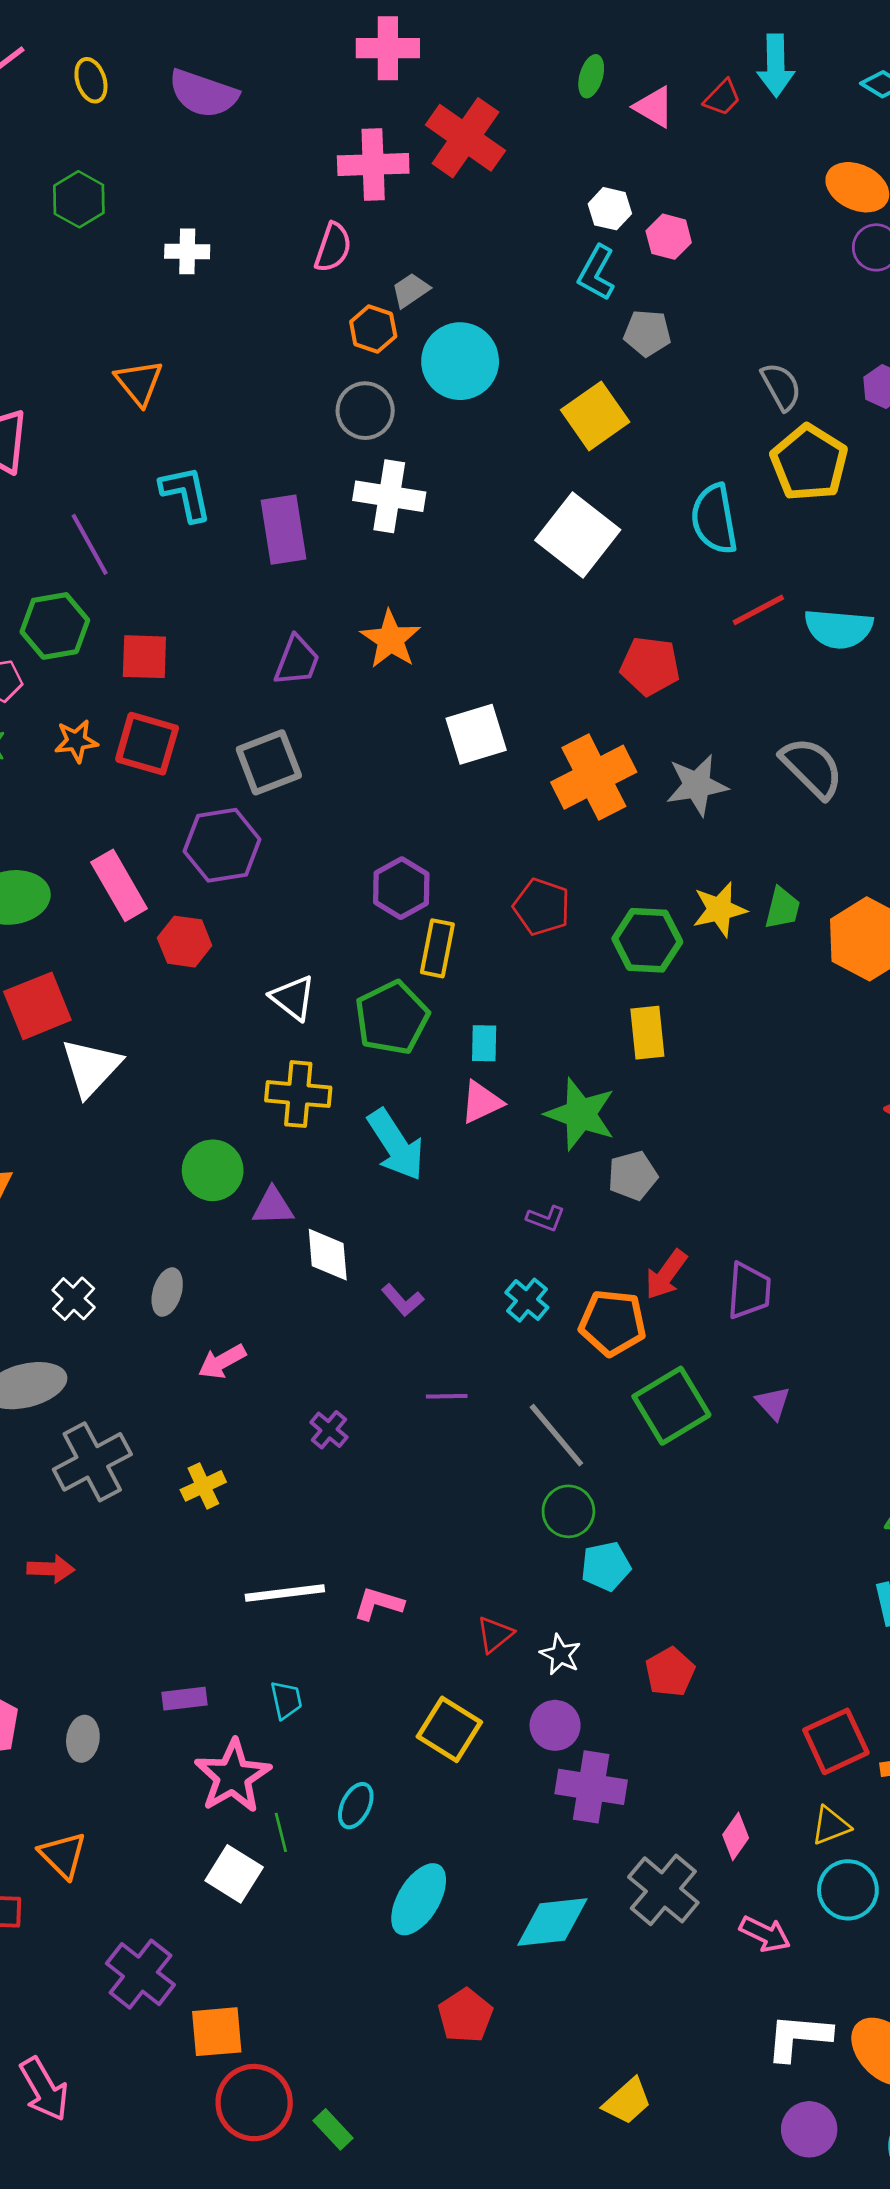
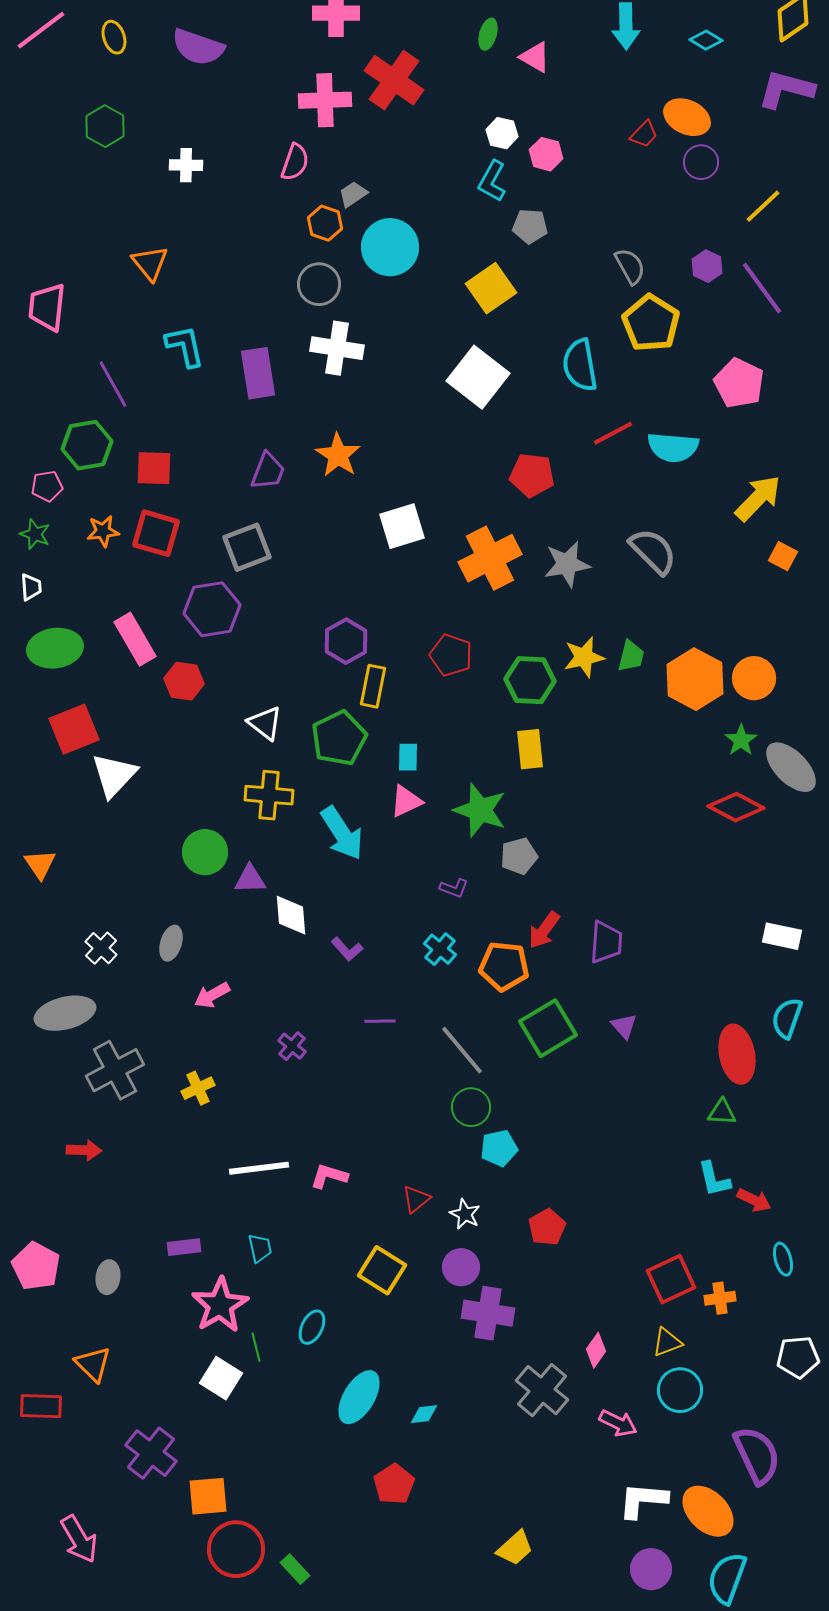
red trapezoid: (722, 98) -> (644, 134), moved
cyan diamond: (552, 1922) -> (424, 1414), moved, size x0.5

